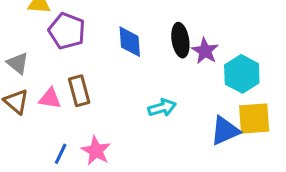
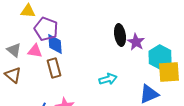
blue diamond: (130, 42) -> (55, 44), moved
pink triangle: (50, 98) -> (35, 51), moved
yellow square: (254, 118) -> (169, 72), moved

